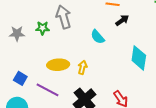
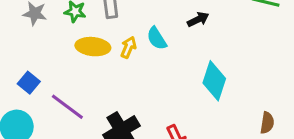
yellow ellipse: (58, 65) -> (93, 47), moved
yellow arrow: (82, 67) -> (128, 47), moved

